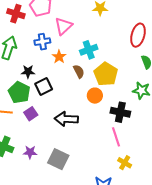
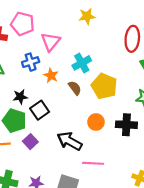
orange circle: (95, 96) -> (96, 122), moved
black arrow: (66, 119) -> (70, 141), turned 35
pink line: (116, 137) -> (93, 163), moved, turned -60

